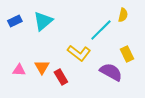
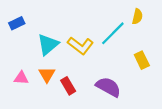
cyan triangle: (43, 21) -> (48, 44), moved
yellow L-shape: (79, 53) -> (80, 46), moved
purple semicircle: (111, 72) -> (108, 87), moved

